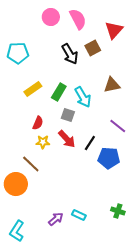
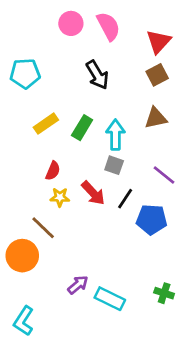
brown square: (93, 48) -> (157, 75), moved
cyan arrow: (83, 97) -> (115, 135), turned -150
gray square: (68, 115) -> (114, 165), moved
cyan rectangle: (79, 215) -> (110, 299), size x1.5
purple arrow: (56, 219) -> (78, 285), moved

